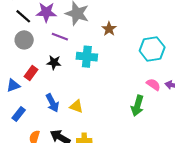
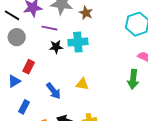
brown star: (109, 29) -> (86, 13), moved
black star: (54, 63) -> (56, 47), moved
yellow triangle: (76, 106) -> (82, 84), moved

